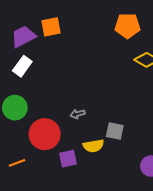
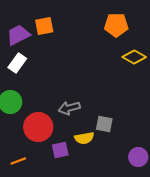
gray arrow: (78, 114) -> (69, 108), size x1.5
orange line: (17, 163) -> (18, 161), moved

